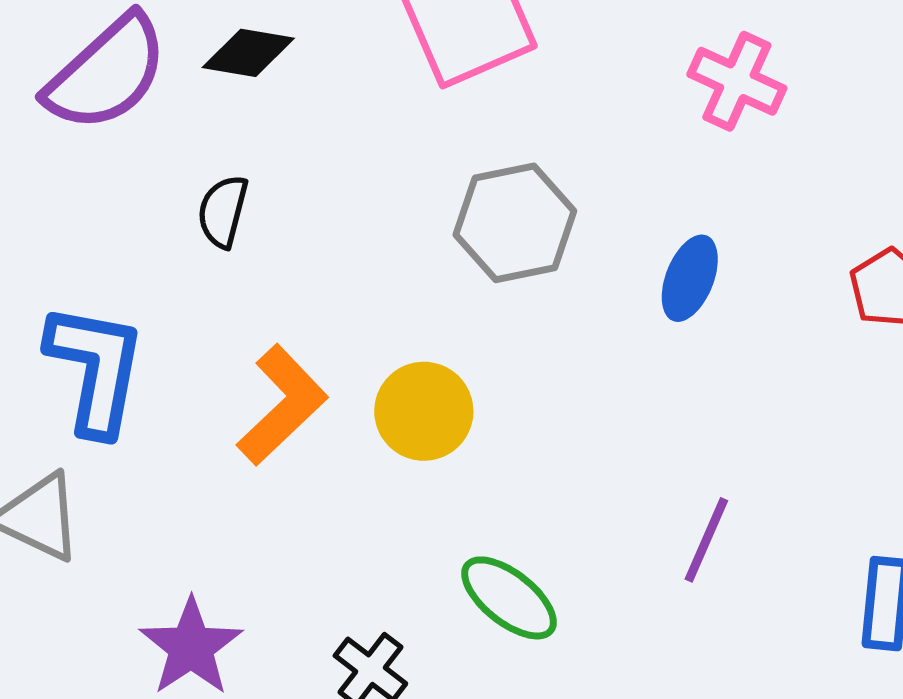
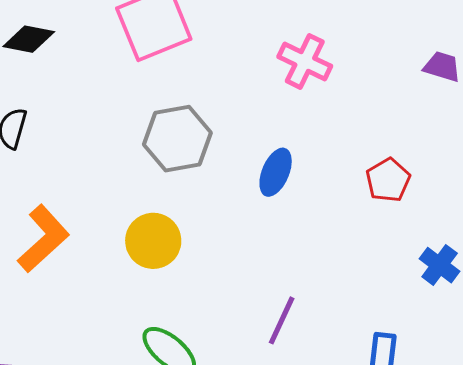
yellow circle: (424, 411) -> (153, 241), moved

